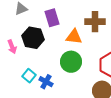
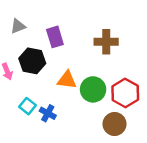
orange triangle: (74, 37) -> (67, 80), moved
green circle: (71, 62) -> (93, 89), moved

